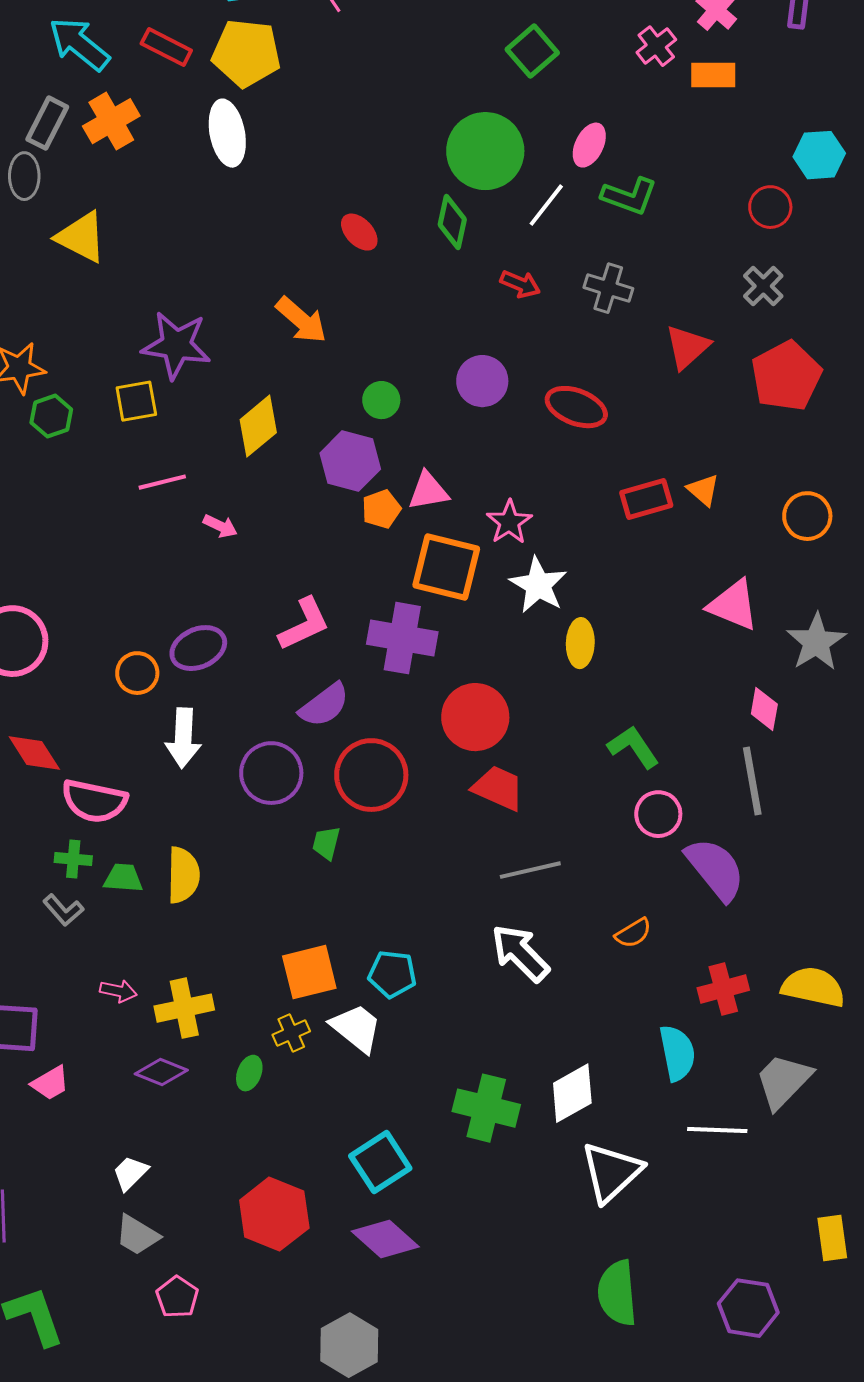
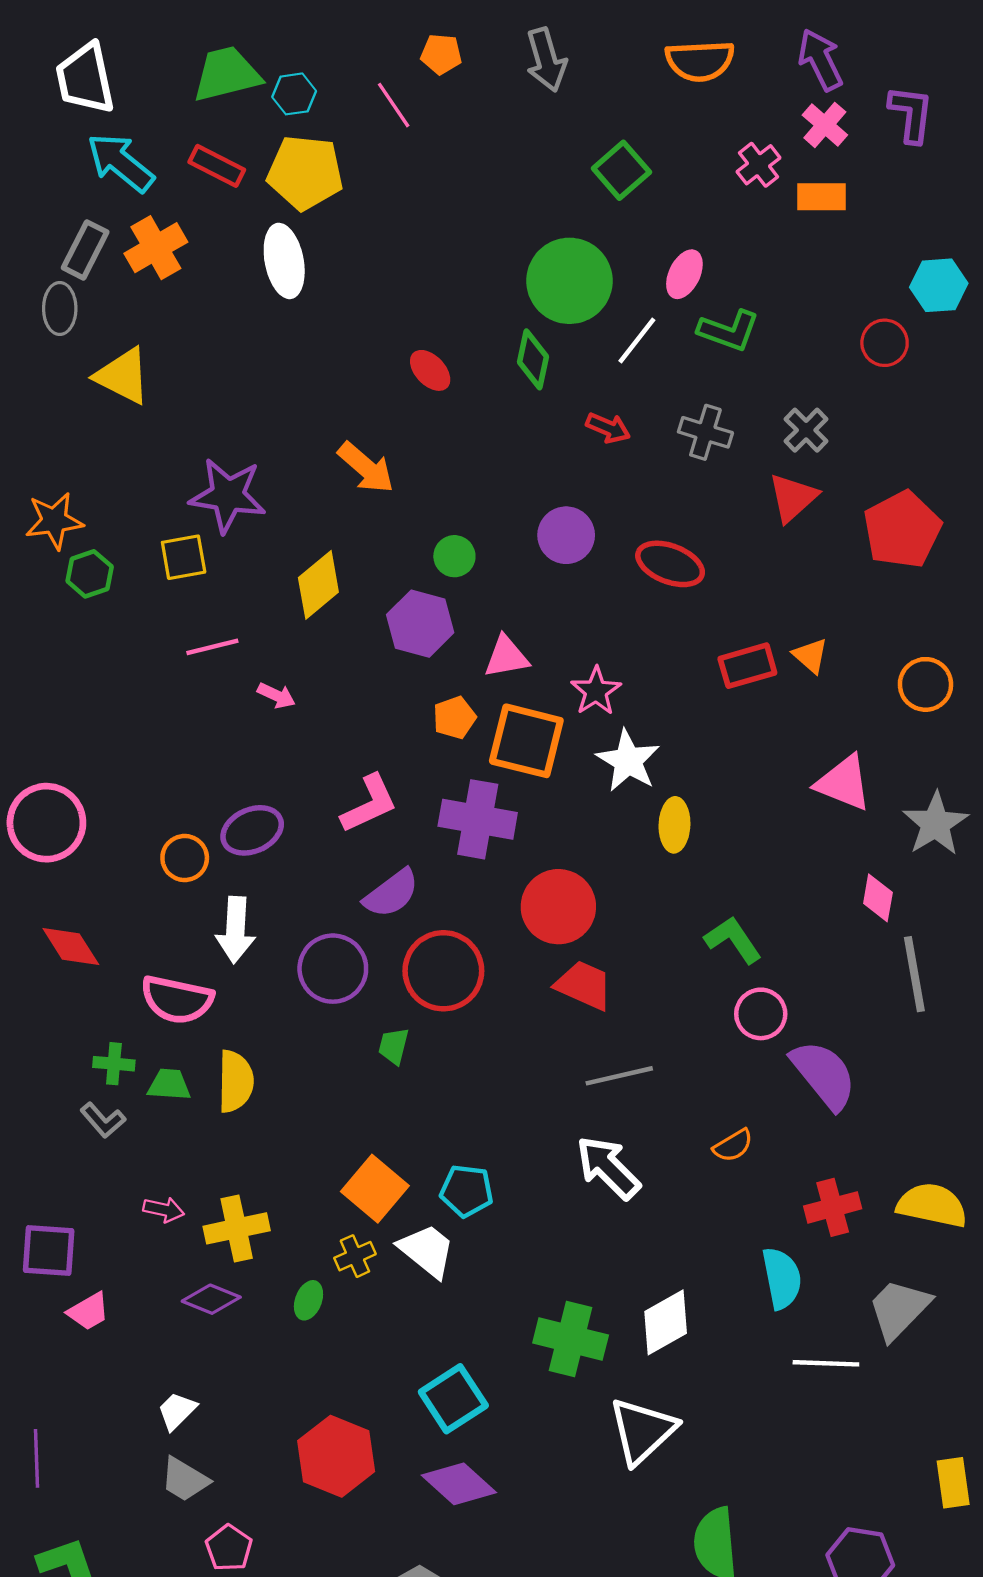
gray cross: (763, 286) -> (806, 430), moved
orange pentagon: (381, 509) -> (454, 718), moved
gray line: (752, 781) -> (914, 974), moved
pink semicircle: (94, 801) -> (177, 1000), moved
orange square: (309, 972) -> (375, 1189), turned -36
white triangle: (611, 1172) -> (642, 1431), moved

